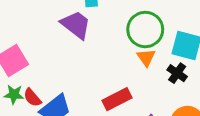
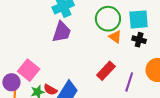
purple trapezoid: (76, 25) -> (62, 32), turned 90

